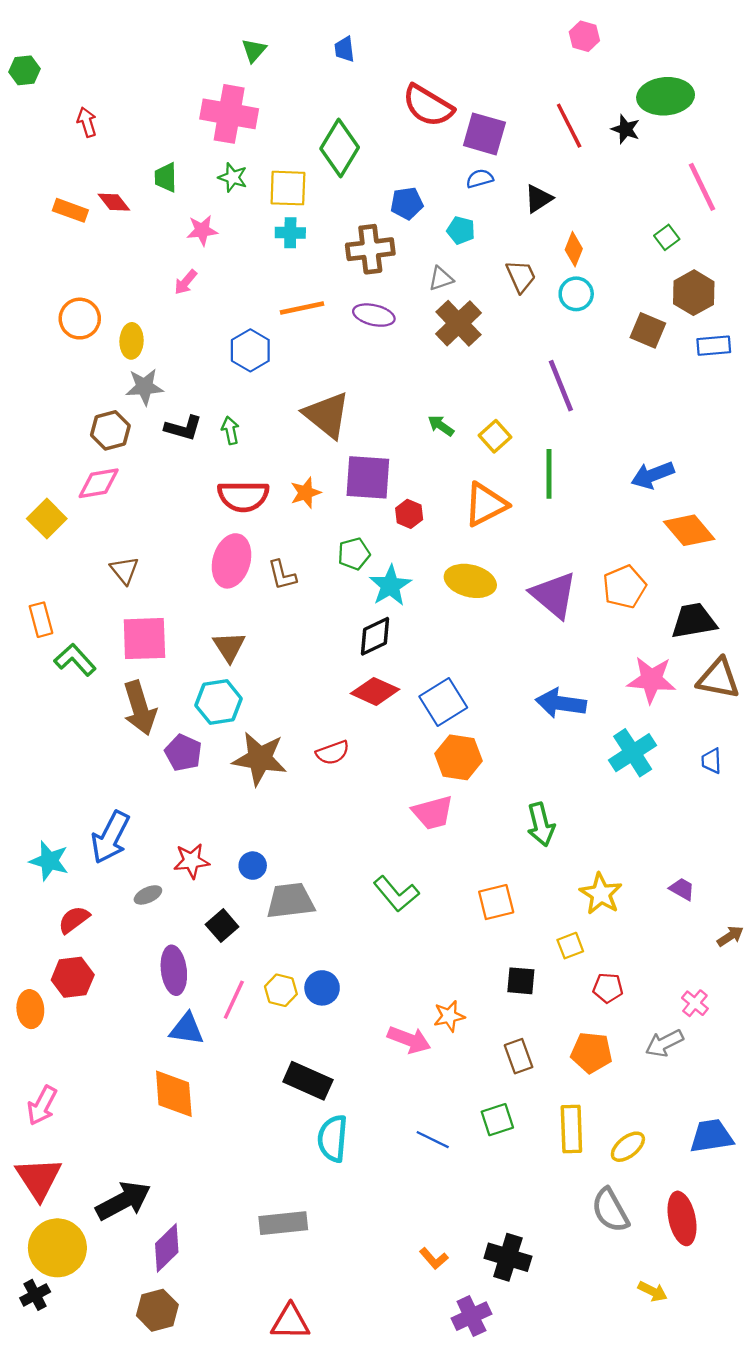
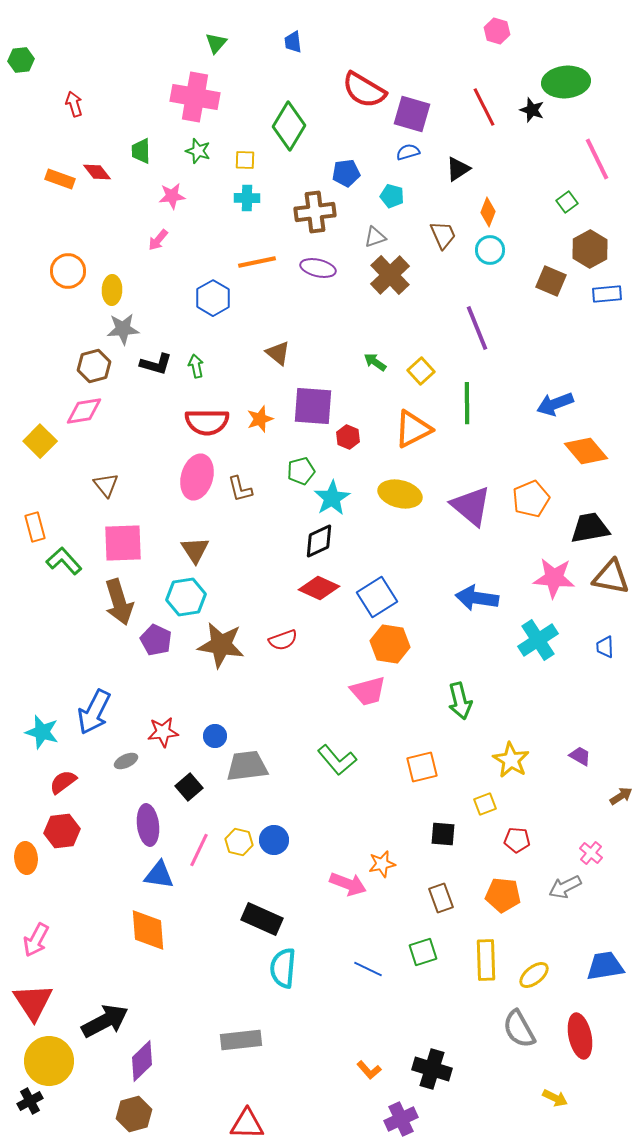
yellow square: (288, 188) -> (245, 160), size x0.6
brown triangle: (327, 415) -> (278, 353), size x0.6

